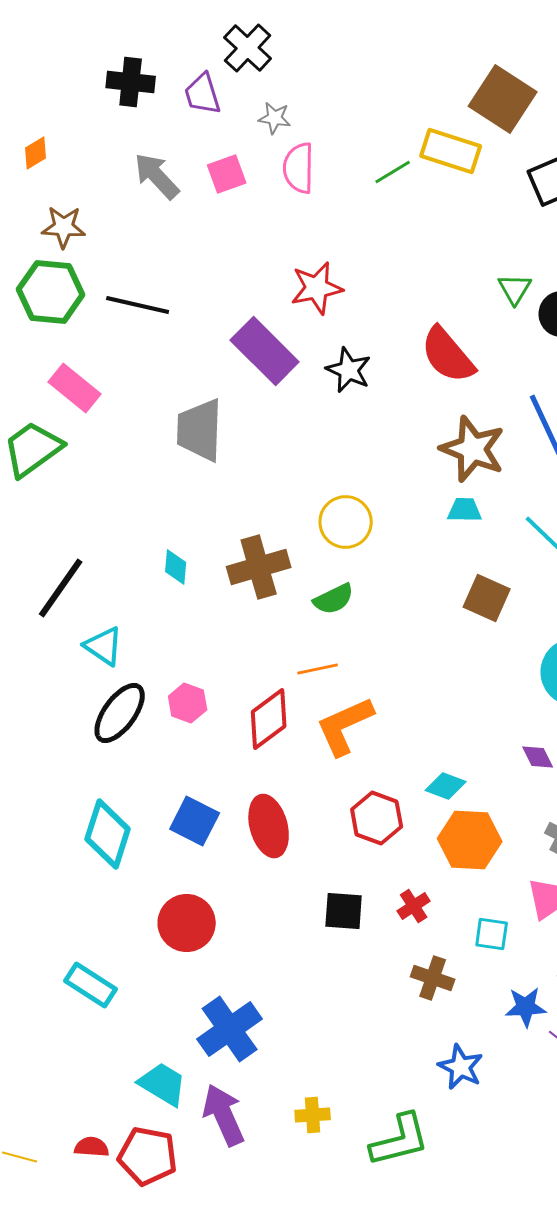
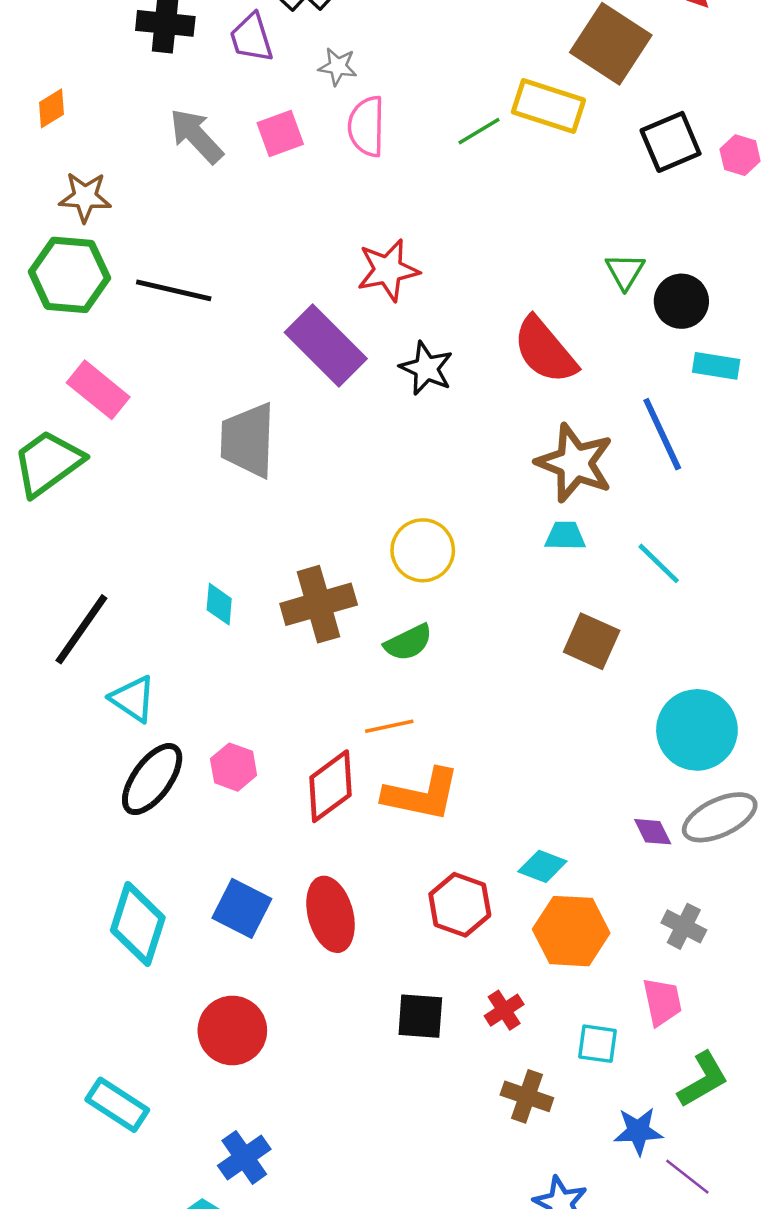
orange L-shape: (345, 726) -> (422, 795), turned -144
blue cross: (230, 1029) -> (244, 1157), moved, size x0.7

